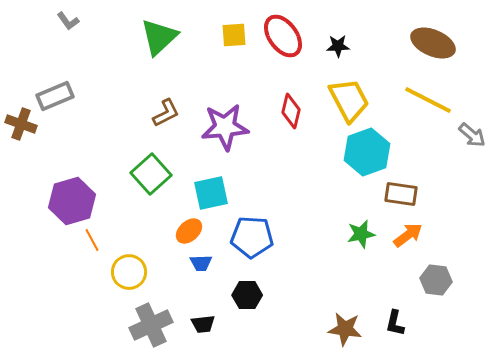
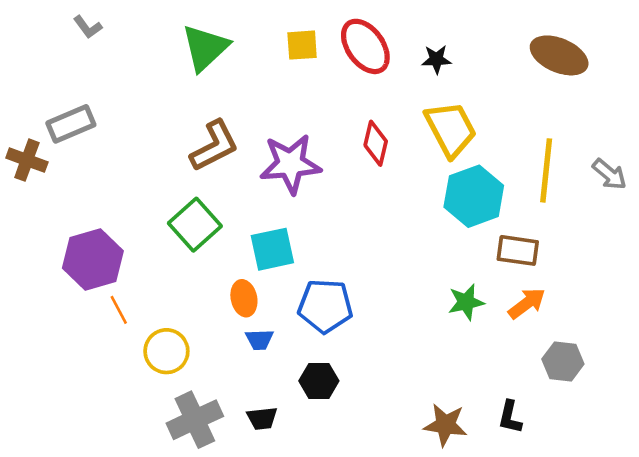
yellow line: (428, 100) -> (546, 170), moved, turned 69
brown L-shape: (166, 113) -> (214, 146), size x1.4
orange ellipse: (189, 231) -> (244, 298), turned -60

